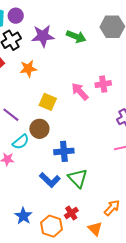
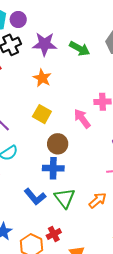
orange star: (28, 69) -> (42, 78), moved, turned 30
pink arrow: (80, 91) -> (82, 119), moved
brown circle: (39, 129) -> (58, 144), moved
orange arrow: (112, 208) -> (98, 200), moved

